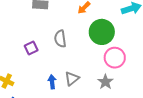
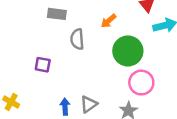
gray semicircle: (60, 39) -> (77, 39), moved
purple square: (31, 48) -> (43, 65), turned 32

